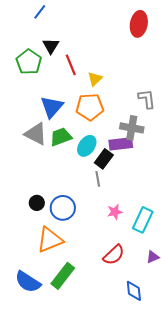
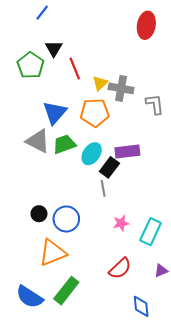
gray cross: (132, 128) -> (121, 88), moved

